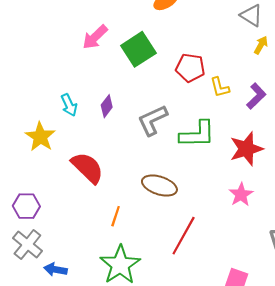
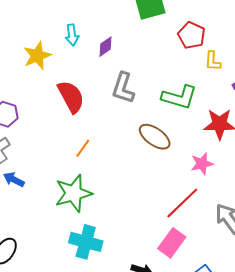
gray L-shape: (153, 120) -> (123, 88), moved, turned -64
brown ellipse: (159, 186) -> (155, 137), moved
red line: (184, 236) -> (182, 203), moved

